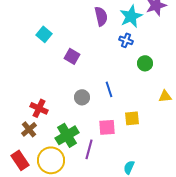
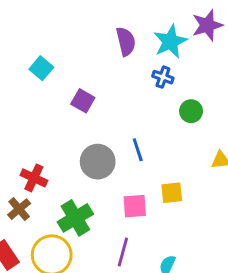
gray circle: (82, 97) -> (98, 162), size x1.5
purple line: (89, 149) -> (123, 252), moved

